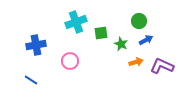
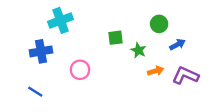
cyan cross: (76, 22) -> (61, 20), moved
blue arrow: (146, 40) -> (177, 45), moved

